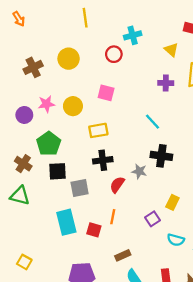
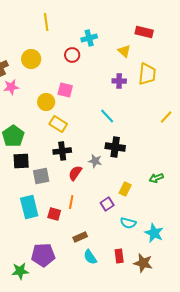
pink star: (46, 104) -> (11, 87), moved
yellow circle: (73, 106) -> (46, 102), moved
yellow rectangle: (98, 130) -> (58, 124), turned 42

